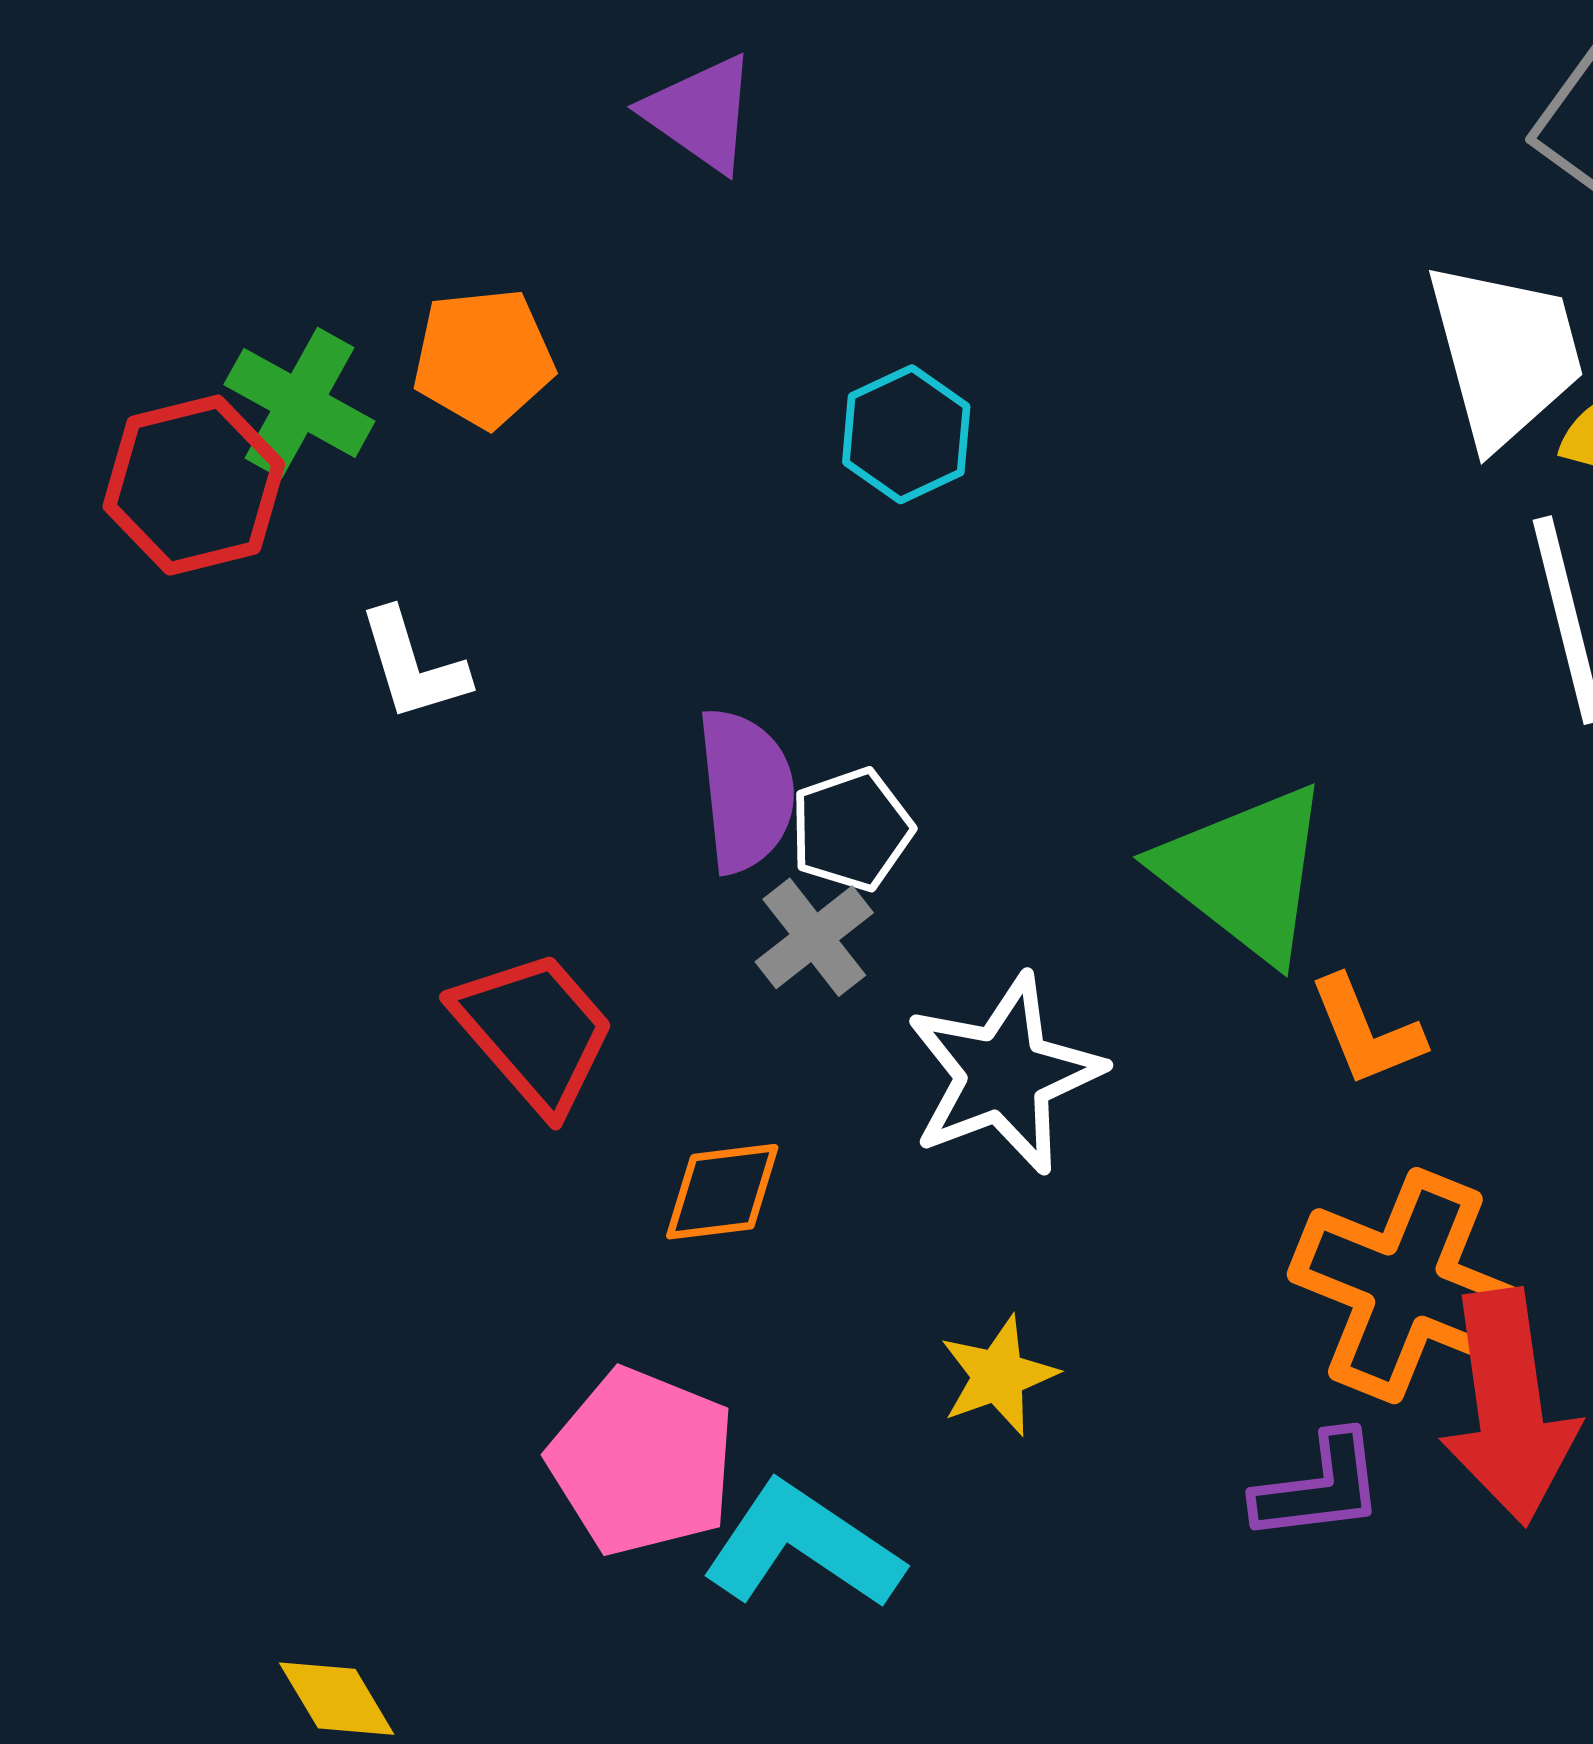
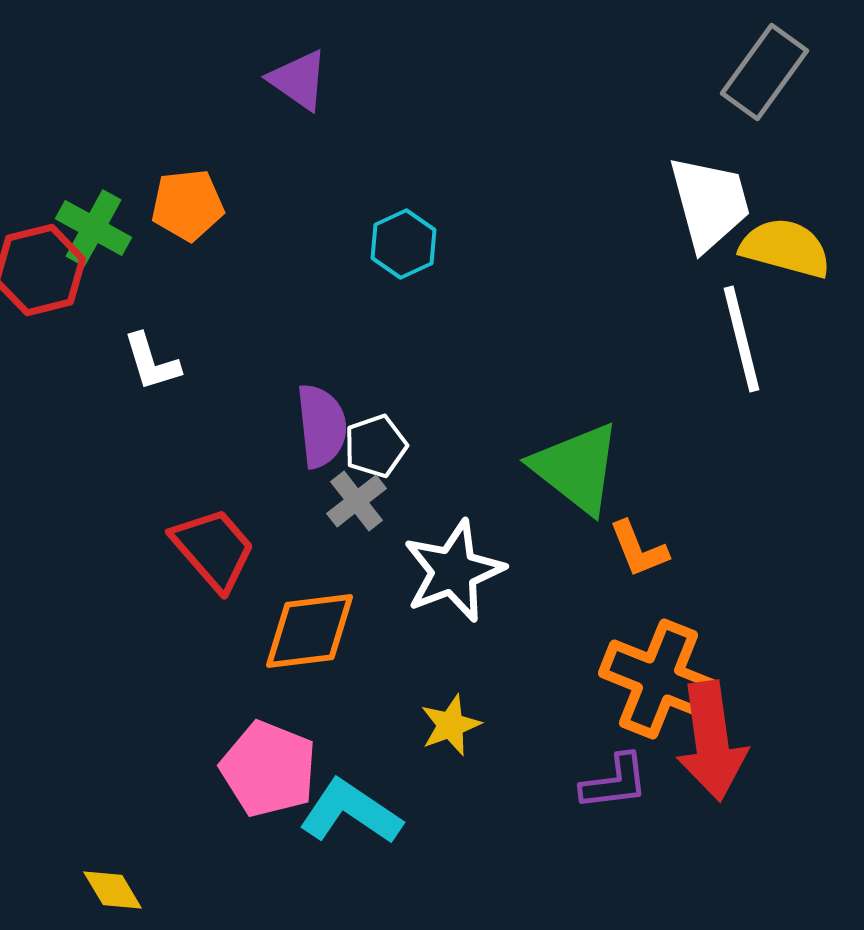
orange diamond: (722, 1192) -> (310, 631), size x1.5

